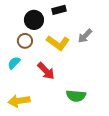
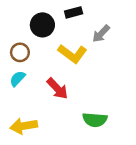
gray arrow: (85, 36) -> (101, 34), moved
brown circle: (25, 41) -> (20, 52), moved

